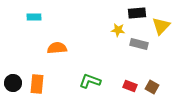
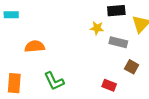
green L-shape: (90, 81) -> (54, 81), moved, turned -135
brown square: (152, 87) -> (132, 67), moved

